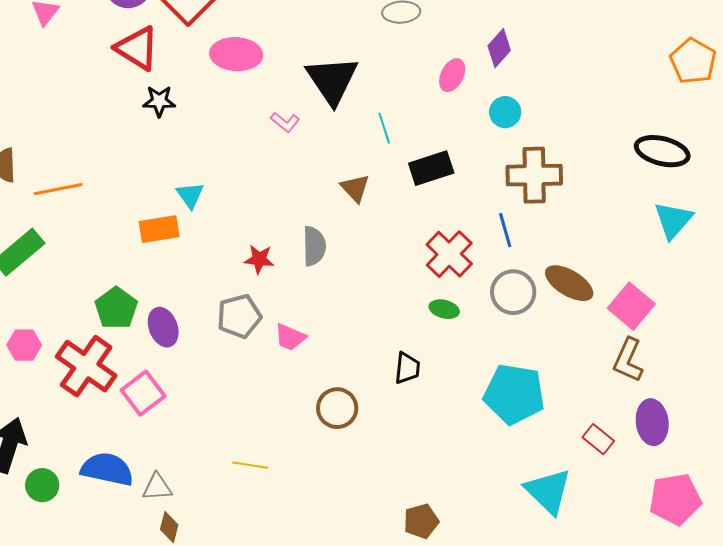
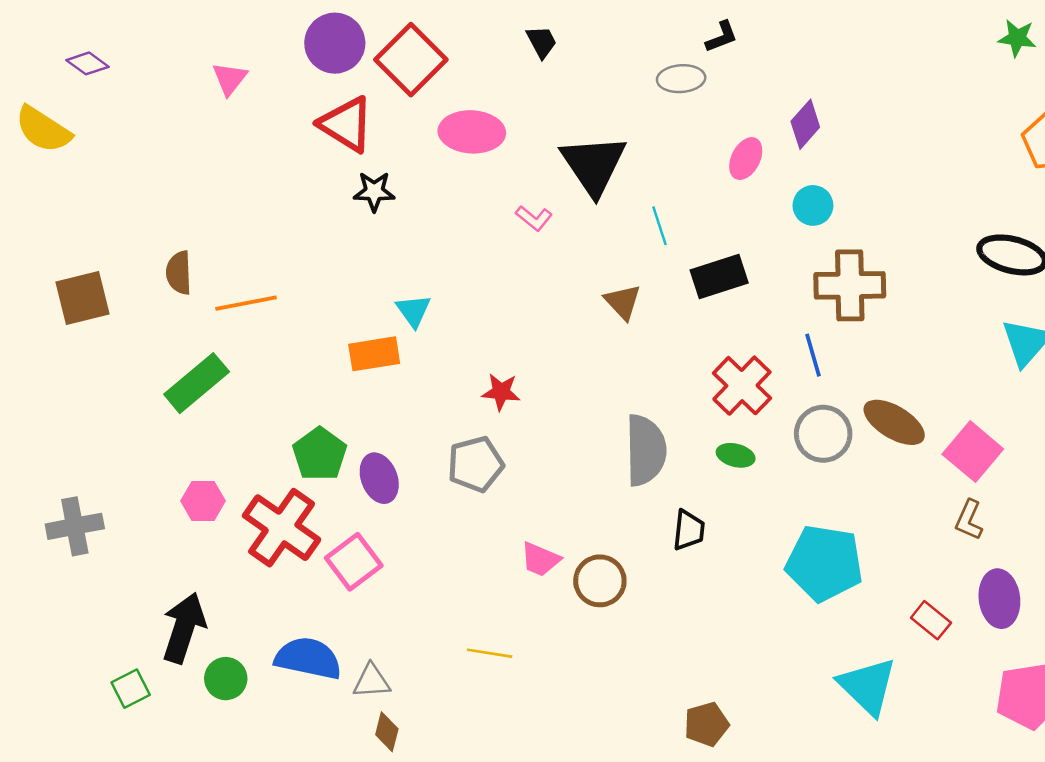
gray semicircle: (314, 246) -> (646, 450), moved, size x1.4
pink trapezoid: (290, 337) -> (540, 559), moved
brown L-shape: (628, 360) -> (969, 520), size x0.7

